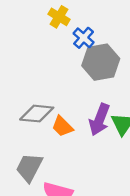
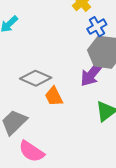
purple arrow: (99, 120) -> (92, 73), moved

